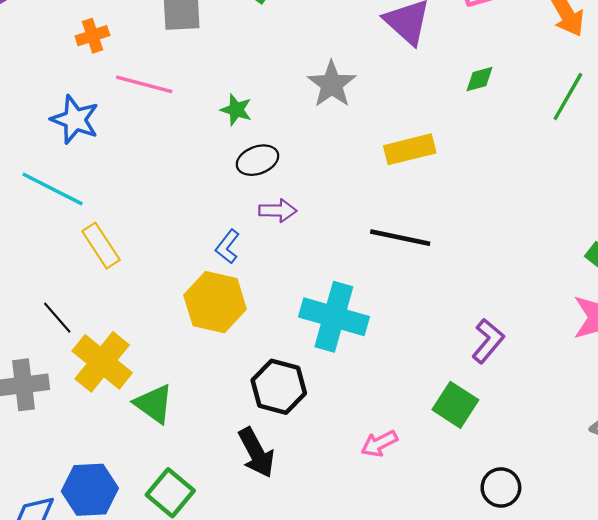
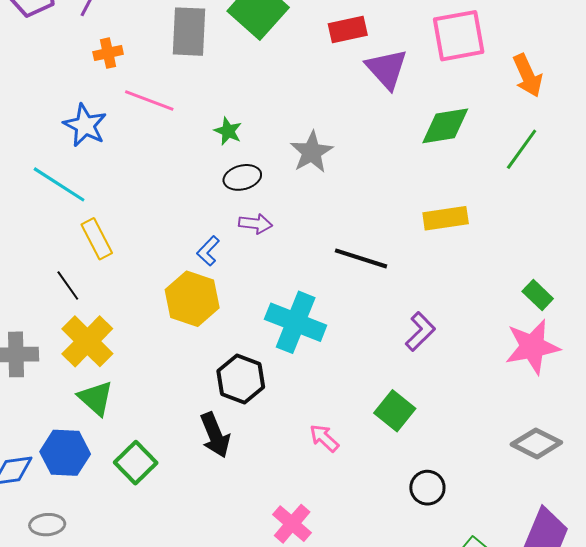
green diamond: (480, 79) -> (445, 126), size x1.8
gray star: (332, 84) -> (312, 152), moved
yellow rectangle: (410, 149) -> (446, 218), moved
black line: (57, 318) -> (68, 286), moved
purple L-shape: (488, 341) -> (420, 332), moved
green triangle: (154, 404) -> (96, 398), moved
pink arrow: (379, 444) -> (324, 438), turned 64

